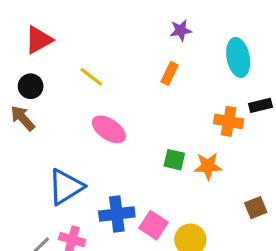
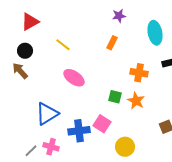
orange cross: (229, 121) -> (139, 73), moved
orange star: (208, 166) -> (136, 101), turned 30
pink square: (154, 225) -> (102, 124), moved

